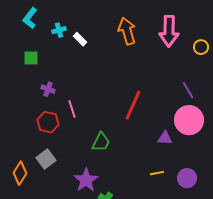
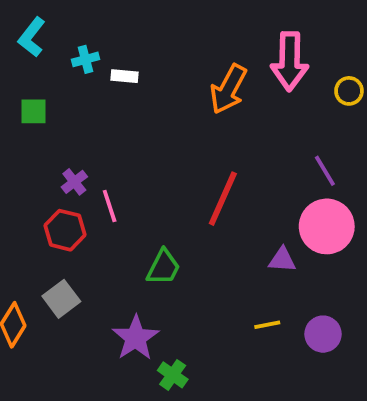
orange arrow: (127, 31) -> (228, 89), moved, turned -136
white rectangle: (80, 39) -> (124, 76), turned -40
purple cross: (48, 89) -> (74, 182), moved, turned 32

